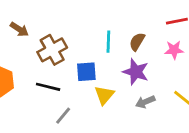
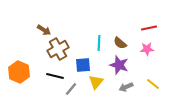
brown arrow: (19, 29) -> (44, 30), moved
brown semicircle: (137, 42) -> (120, 43), turned -80
gray line: (63, 116) -> (71, 89), moved

